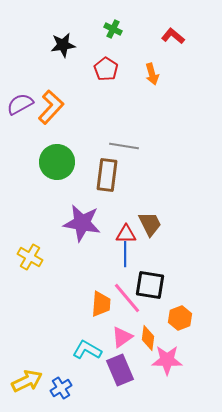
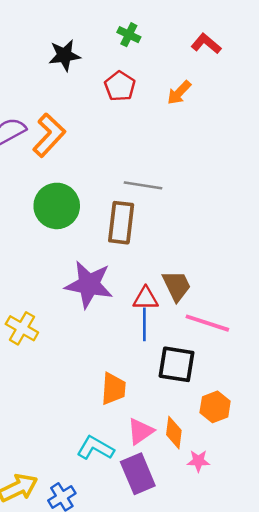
orange arrow: (152, 74) -> (179, 93), turned 60
pink line: (127, 298) -> (207, 323), moved, turned -32
pink star: (167, 360) -> (198, 461), size x0.6

